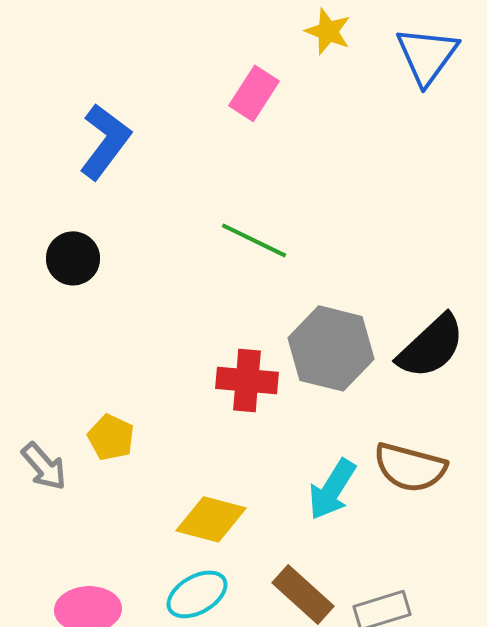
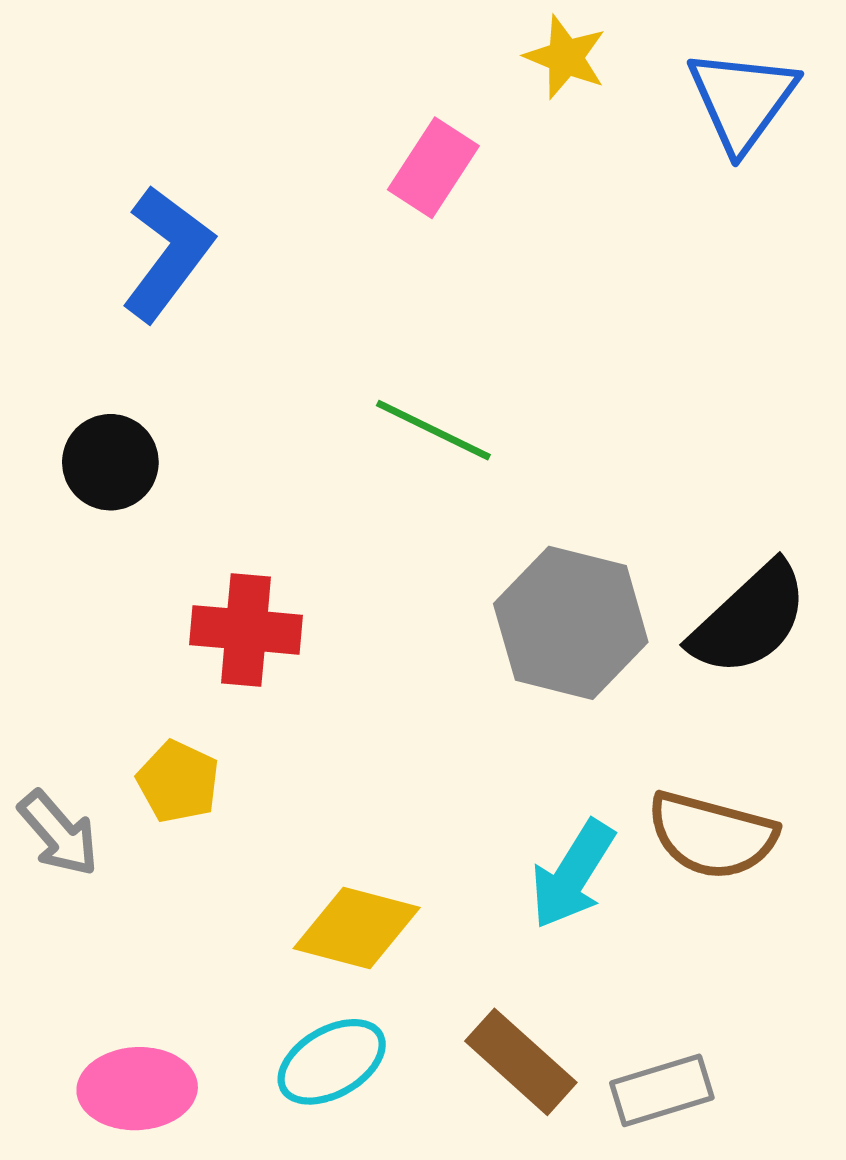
red cross: (247, 380) -> (246, 630), moved

